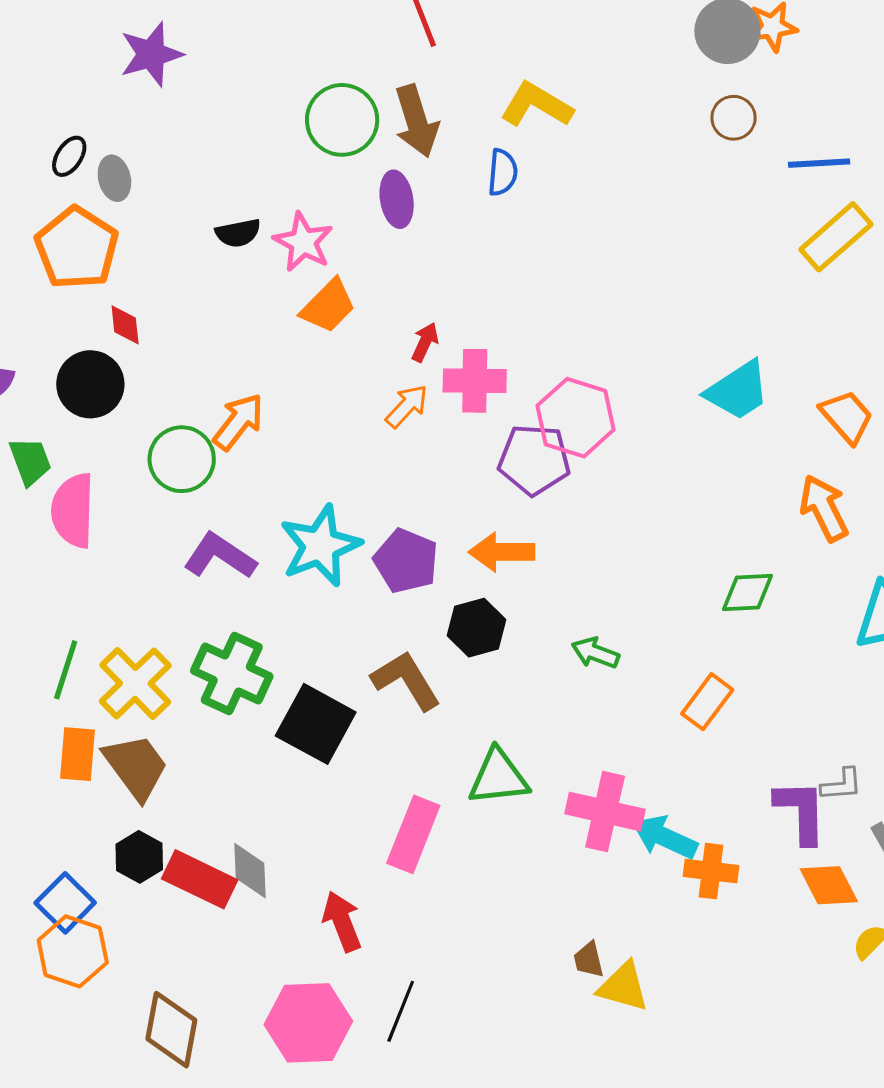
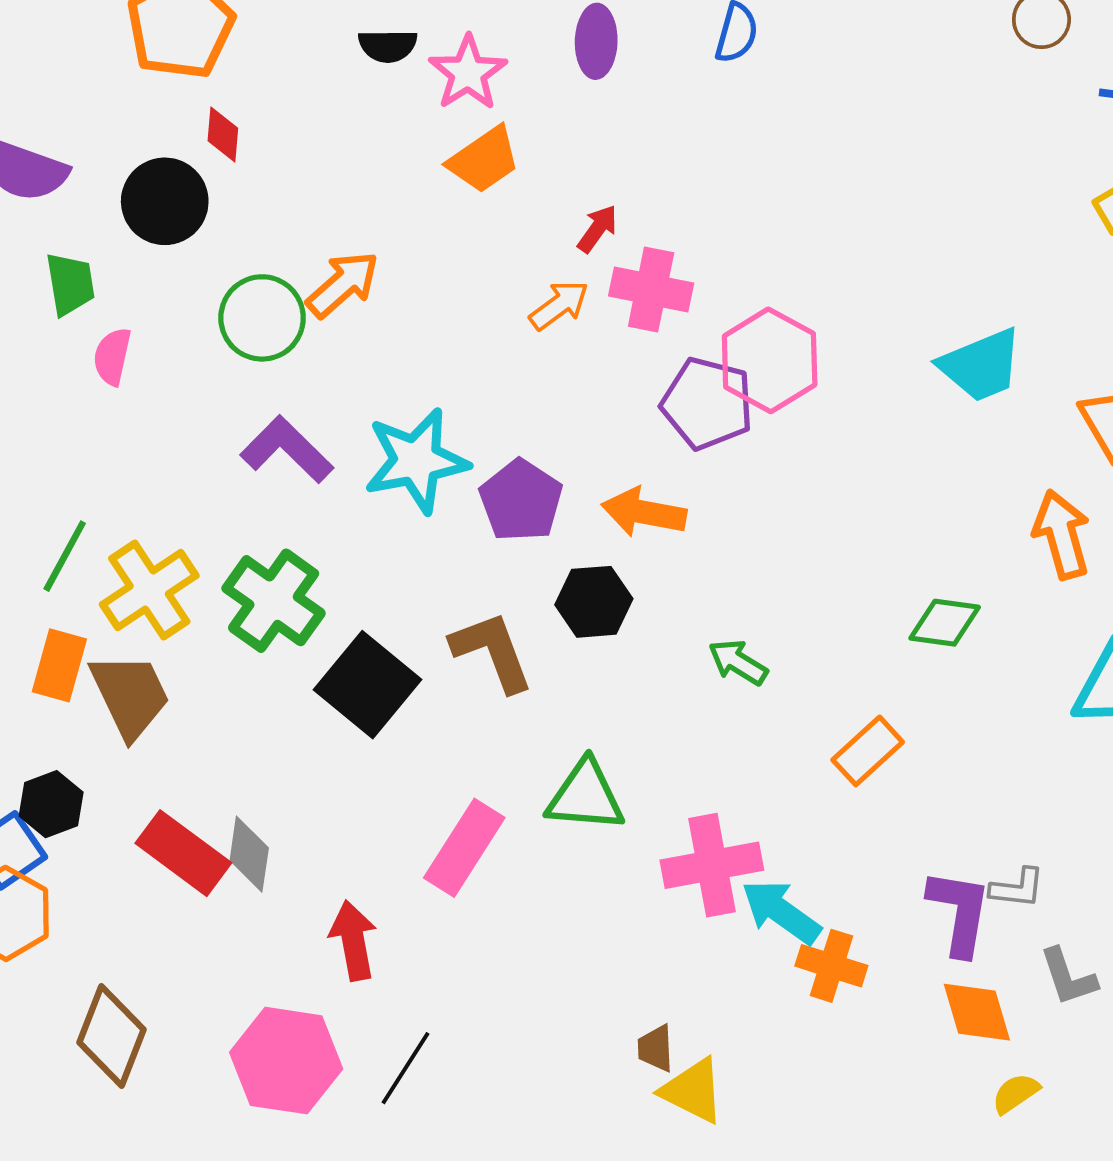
pink semicircle: (73, 510) -> (112, 356), size x0.6
pink cross: (605, 812) -> (712, 865), turned -34
black hexagon: (139, 857) -> (51, 804), moved

